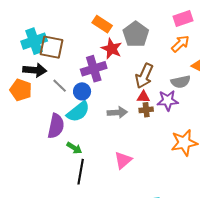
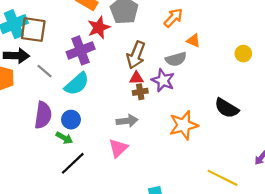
red star: (112, 49) -> (99, 27), turned 30
blue circle: (82, 91) -> (71, 120), moved
purple star: (168, 101) -> (163, 80), turned 30
cyan semicircle: (78, 112) -> (77, 84), moved
gray arrow: (117, 112) -> (127, 121), moved
black line: (81, 172) -> (73, 163), turned 40

